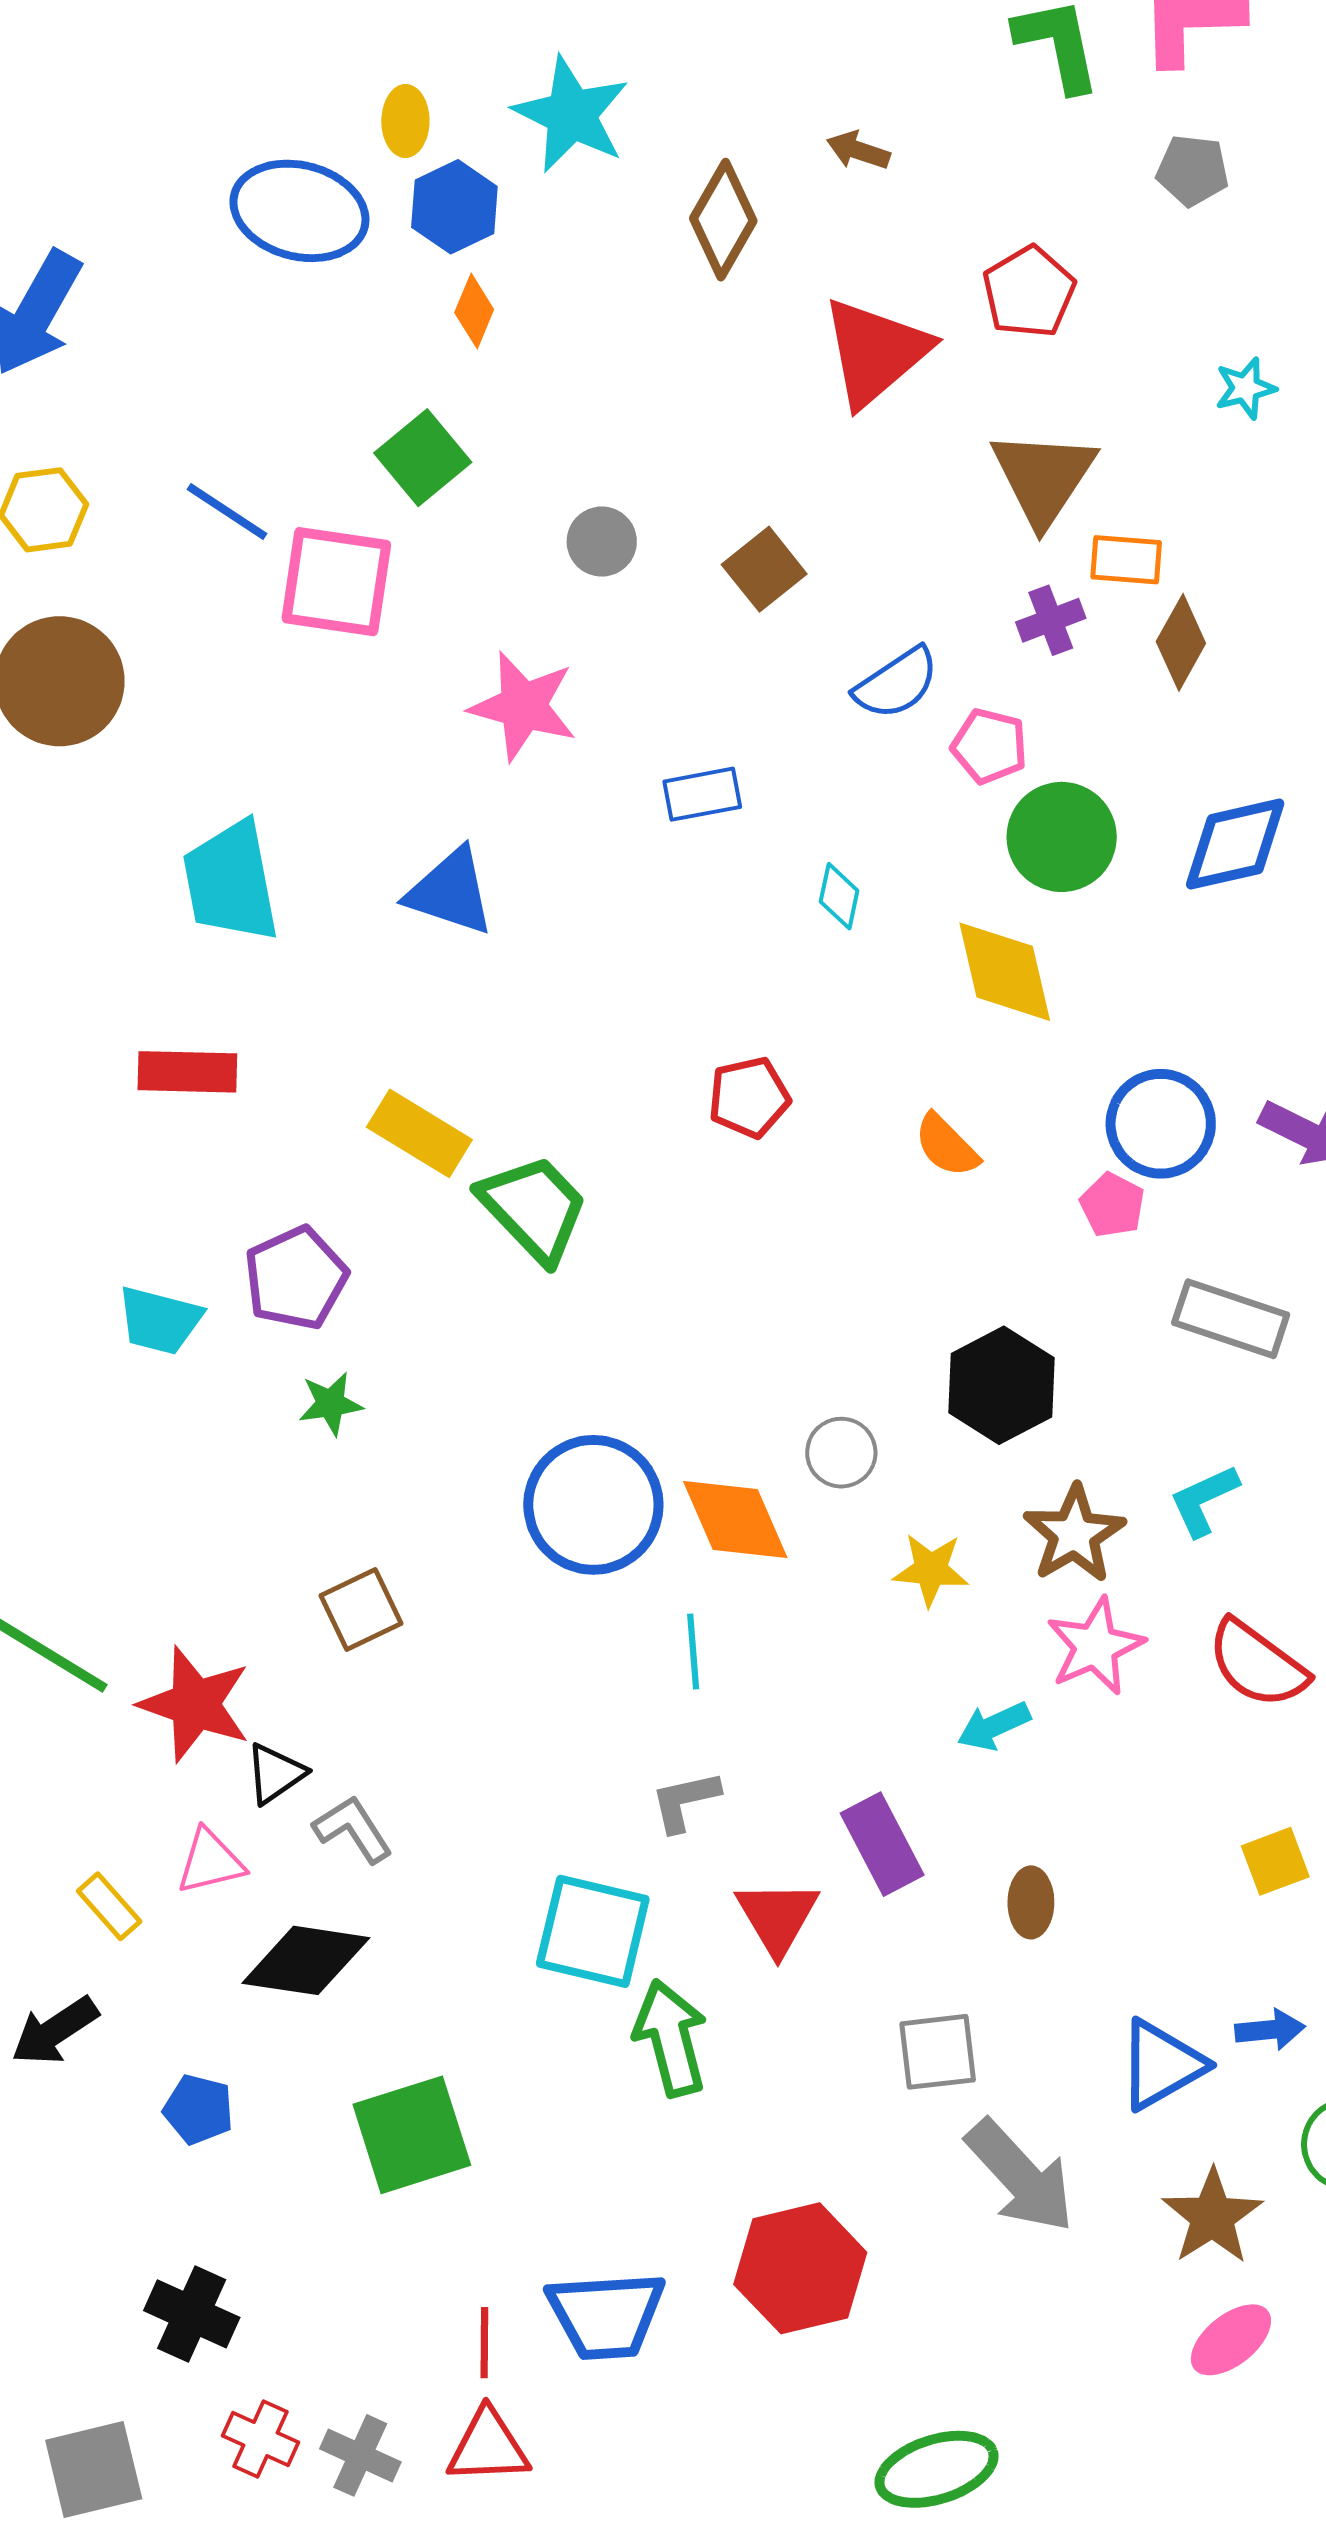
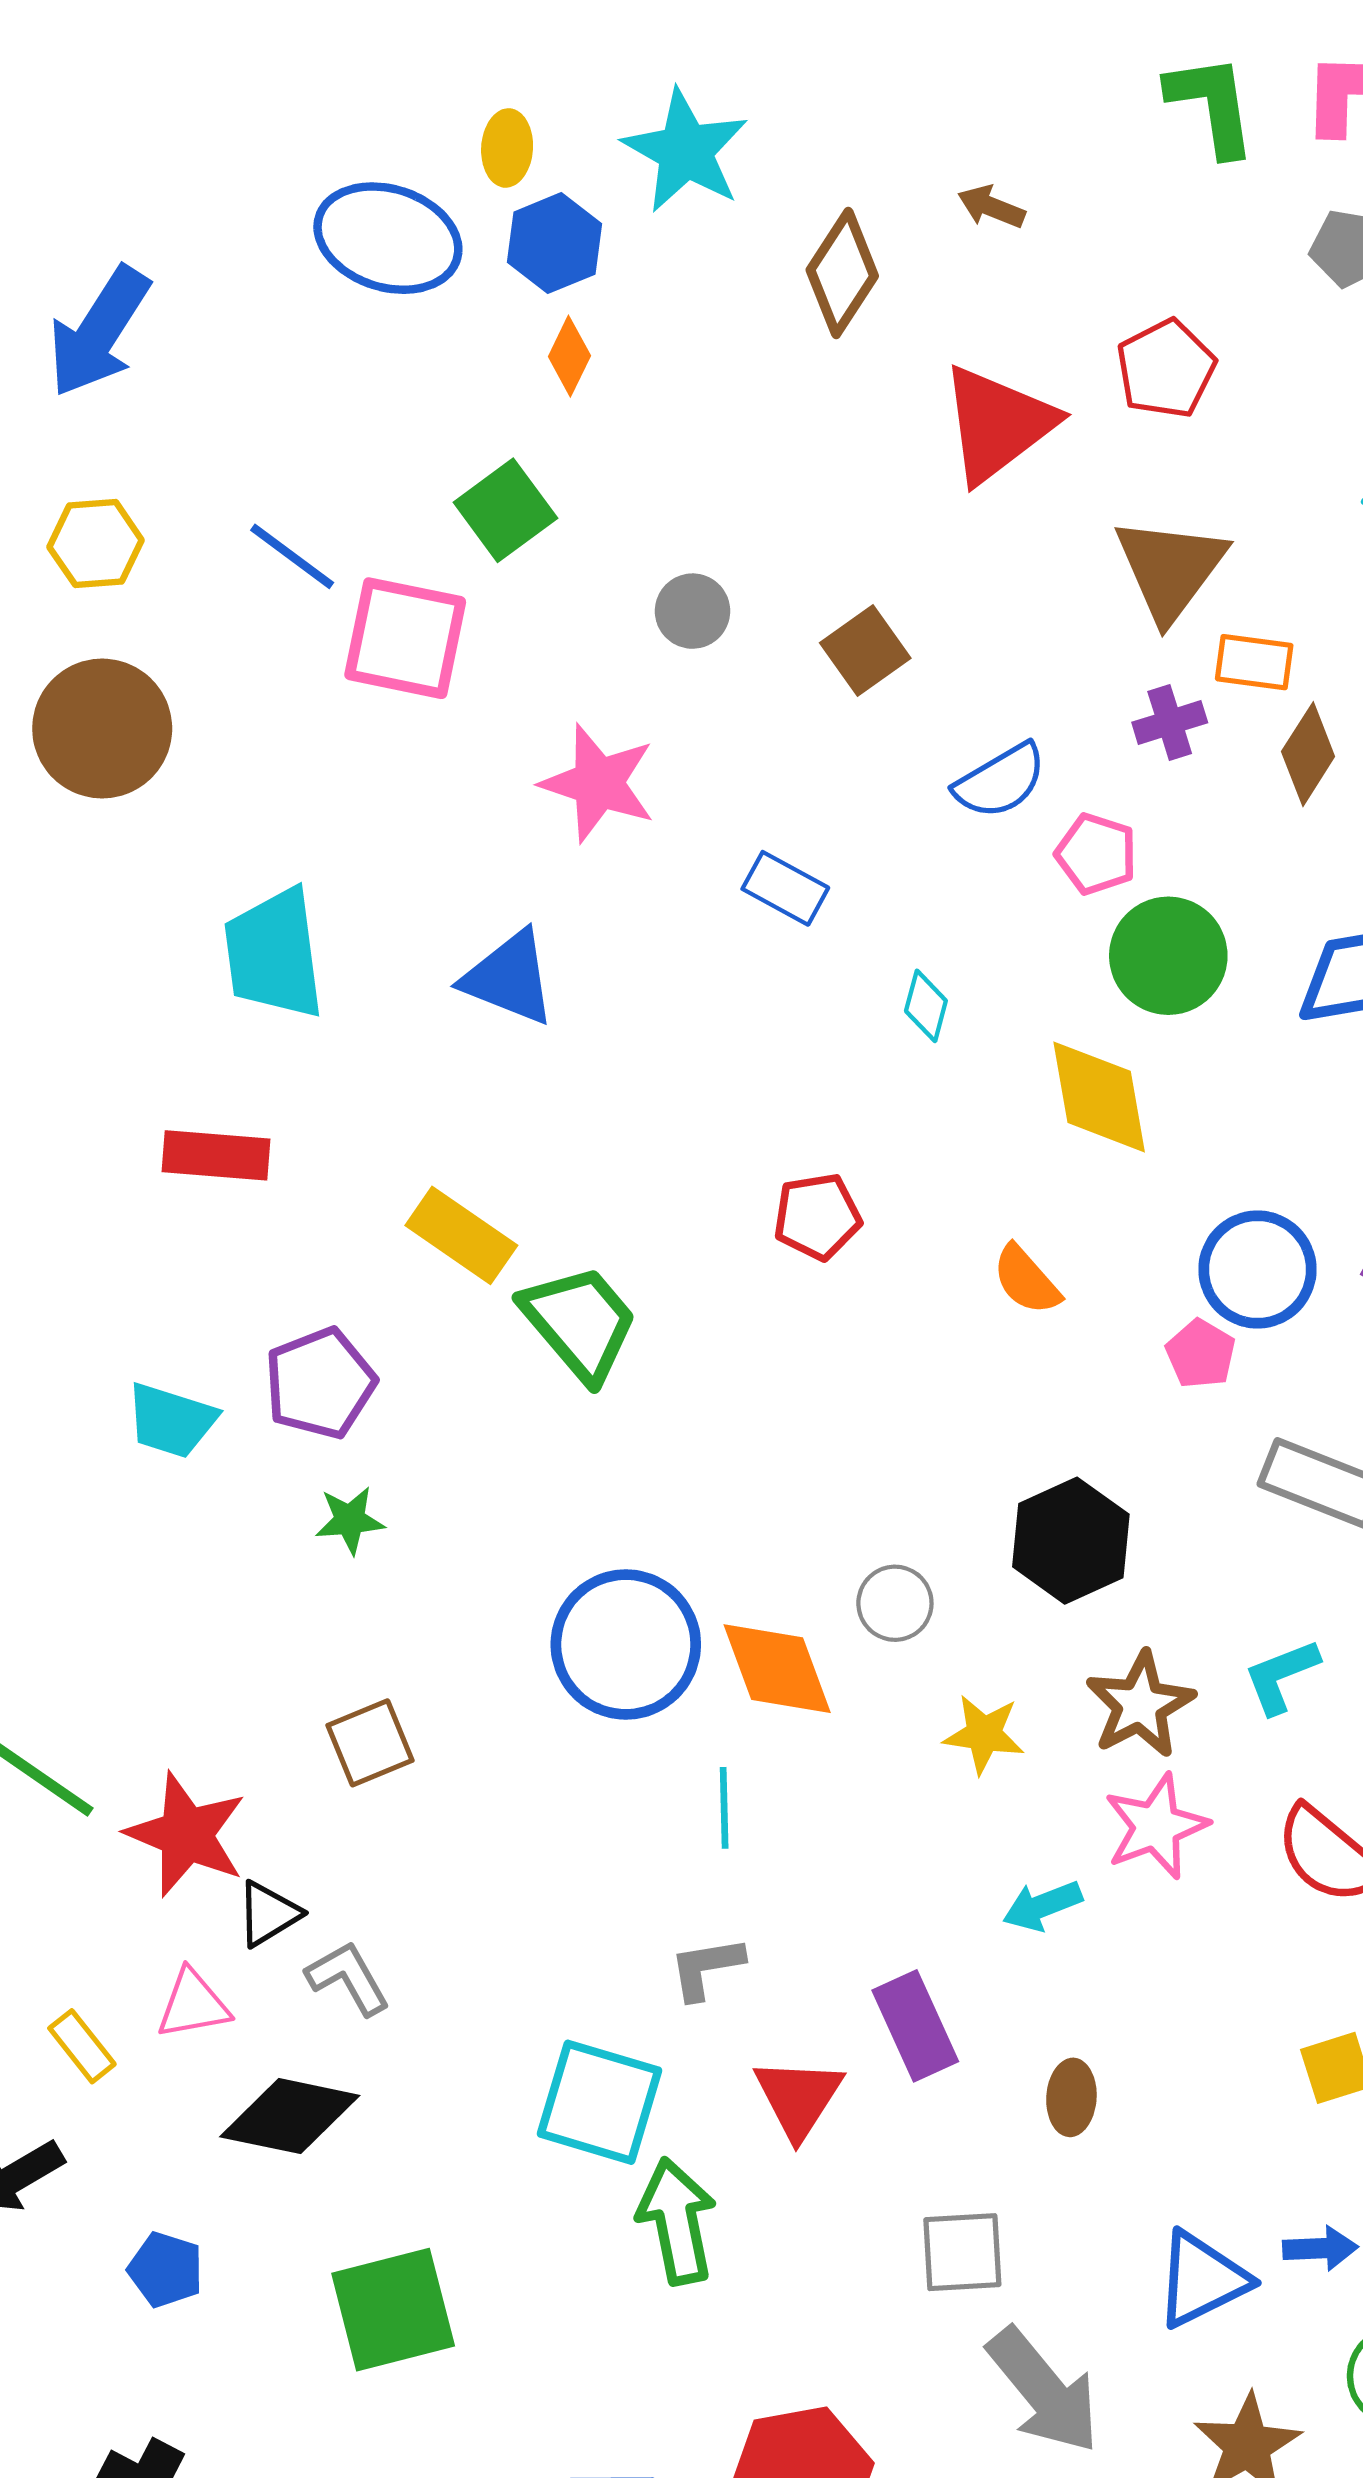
blue rectangle: (702, 794) -> (785, 888), turned 36

